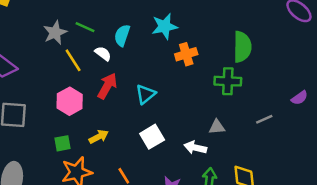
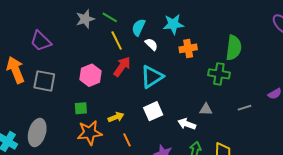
white semicircle: (103, 54) -> (151, 44), moved
yellow line: (73, 60) -> (117, 41), moved
cyan triangle: (146, 94) -> (152, 77), size x1.4
yellow arrow: (99, 137) -> (116, 117), moved

